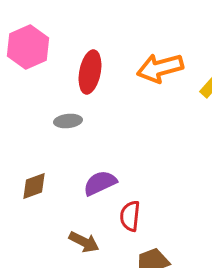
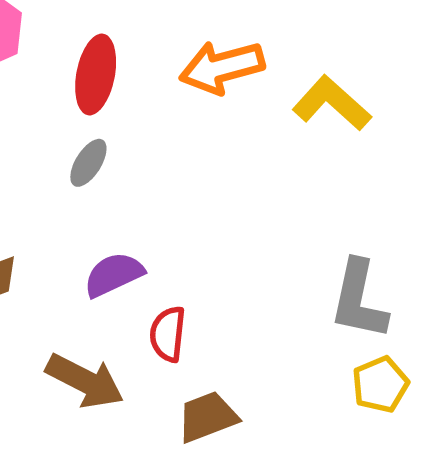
gray ellipse: (68, 121) -> (88, 163), moved, turned -52
brown arrow: (84, 242) -> (85, 381), size x1.4

